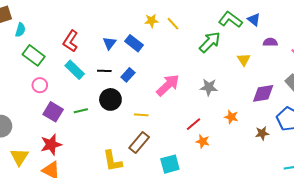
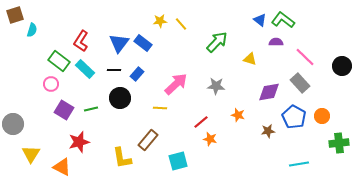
green L-shape: (230, 20) -> (283, 20), moved
blue triangle: (109, 43) -> (119, 43), size x1.5
green rectangle: (34, 55) -> (59, 61), moved
yellow triangle: (244, 60) -> (250, 59), turned -40
yellow line: (141, 115) -> (160, 108), moved
red star: (51, 145) -> (79, 142), moved

